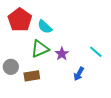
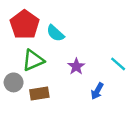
green triangle: (40, 49) -> (33, 60), moved

